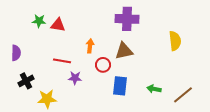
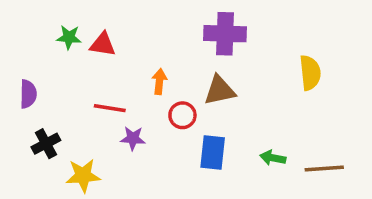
brown line: (183, 95) -> (324, 168), turned 35

